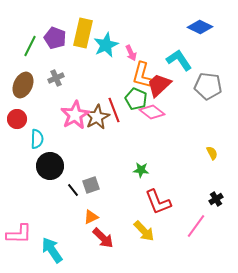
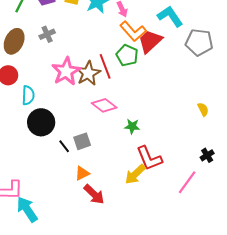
orange L-shape: (142, 75) -> (133, 31), turned -56
pink diamond: (152, 112) -> (104, 105), moved
yellow arrow: (144, 231) -> (135, 174), moved, turned 90
cyan arrow: (52, 250) -> (27, 209), moved

